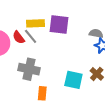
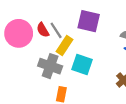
yellow rectangle: (35, 23) -> (65, 45), moved, turned -60
cyan square: (73, 80) -> (82, 64), moved

